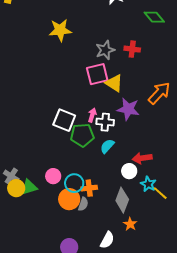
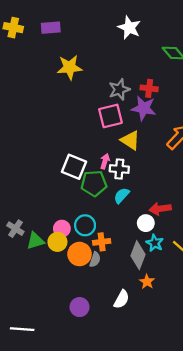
yellow triangle: (114, 83) -> (130, 140), moved
purple star: (128, 109) -> (144, 108), moved
cyan circle: (74, 183) -> (85, 225), moved
cyan star: (148, 184) -> (155, 243), moved
yellow circle: (16, 188) -> (57, 242), moved

